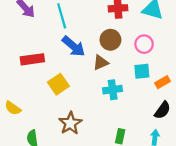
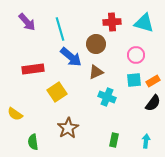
brown circle: (110, 40) -> (96, 44), moved
orange rectangle: (162, 82) -> (153, 81), moved
cyan cross: (113, 90) -> (107, 97), turned 30
black semicircle: (162, 110) -> (153, 103), moved

